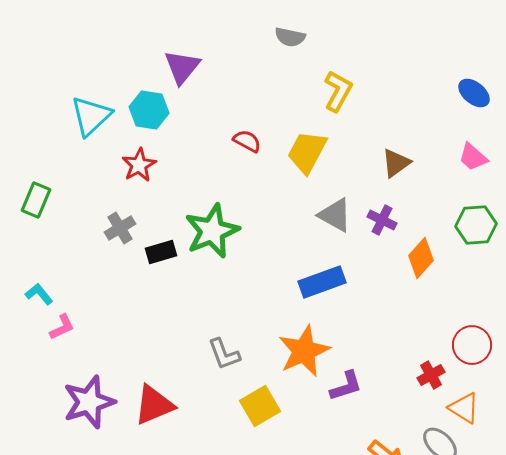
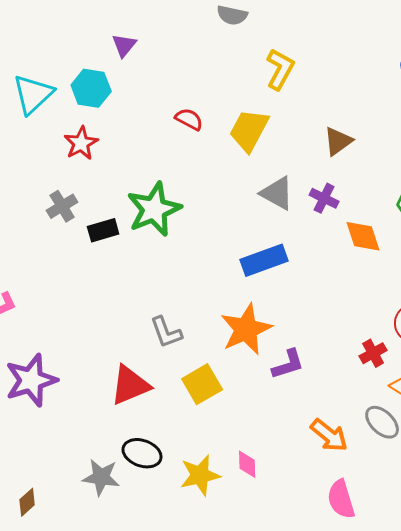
purple triangle: (182, 67) -> (124, 45), size x0.7
orange diamond: (421, 258) -> (363, 236), turned -60
red triangle: (154, 405) -> (130, 385), moved

